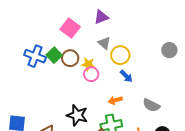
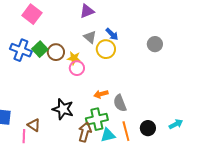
pink square: (70, 28) -> (32, 14), moved
blue arrow: (126, 76) -> (112, 34), moved
gray semicircle: (151, 105) -> (120, 103), moved, turned 42

